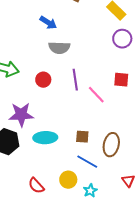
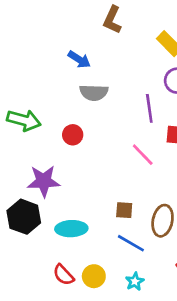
purple line: (75, 80) -> (149, 108), moved
cyan ellipse: (45, 138) -> (71, 229), moved
yellow circle: (68, 180) -> (94, 276), moved

